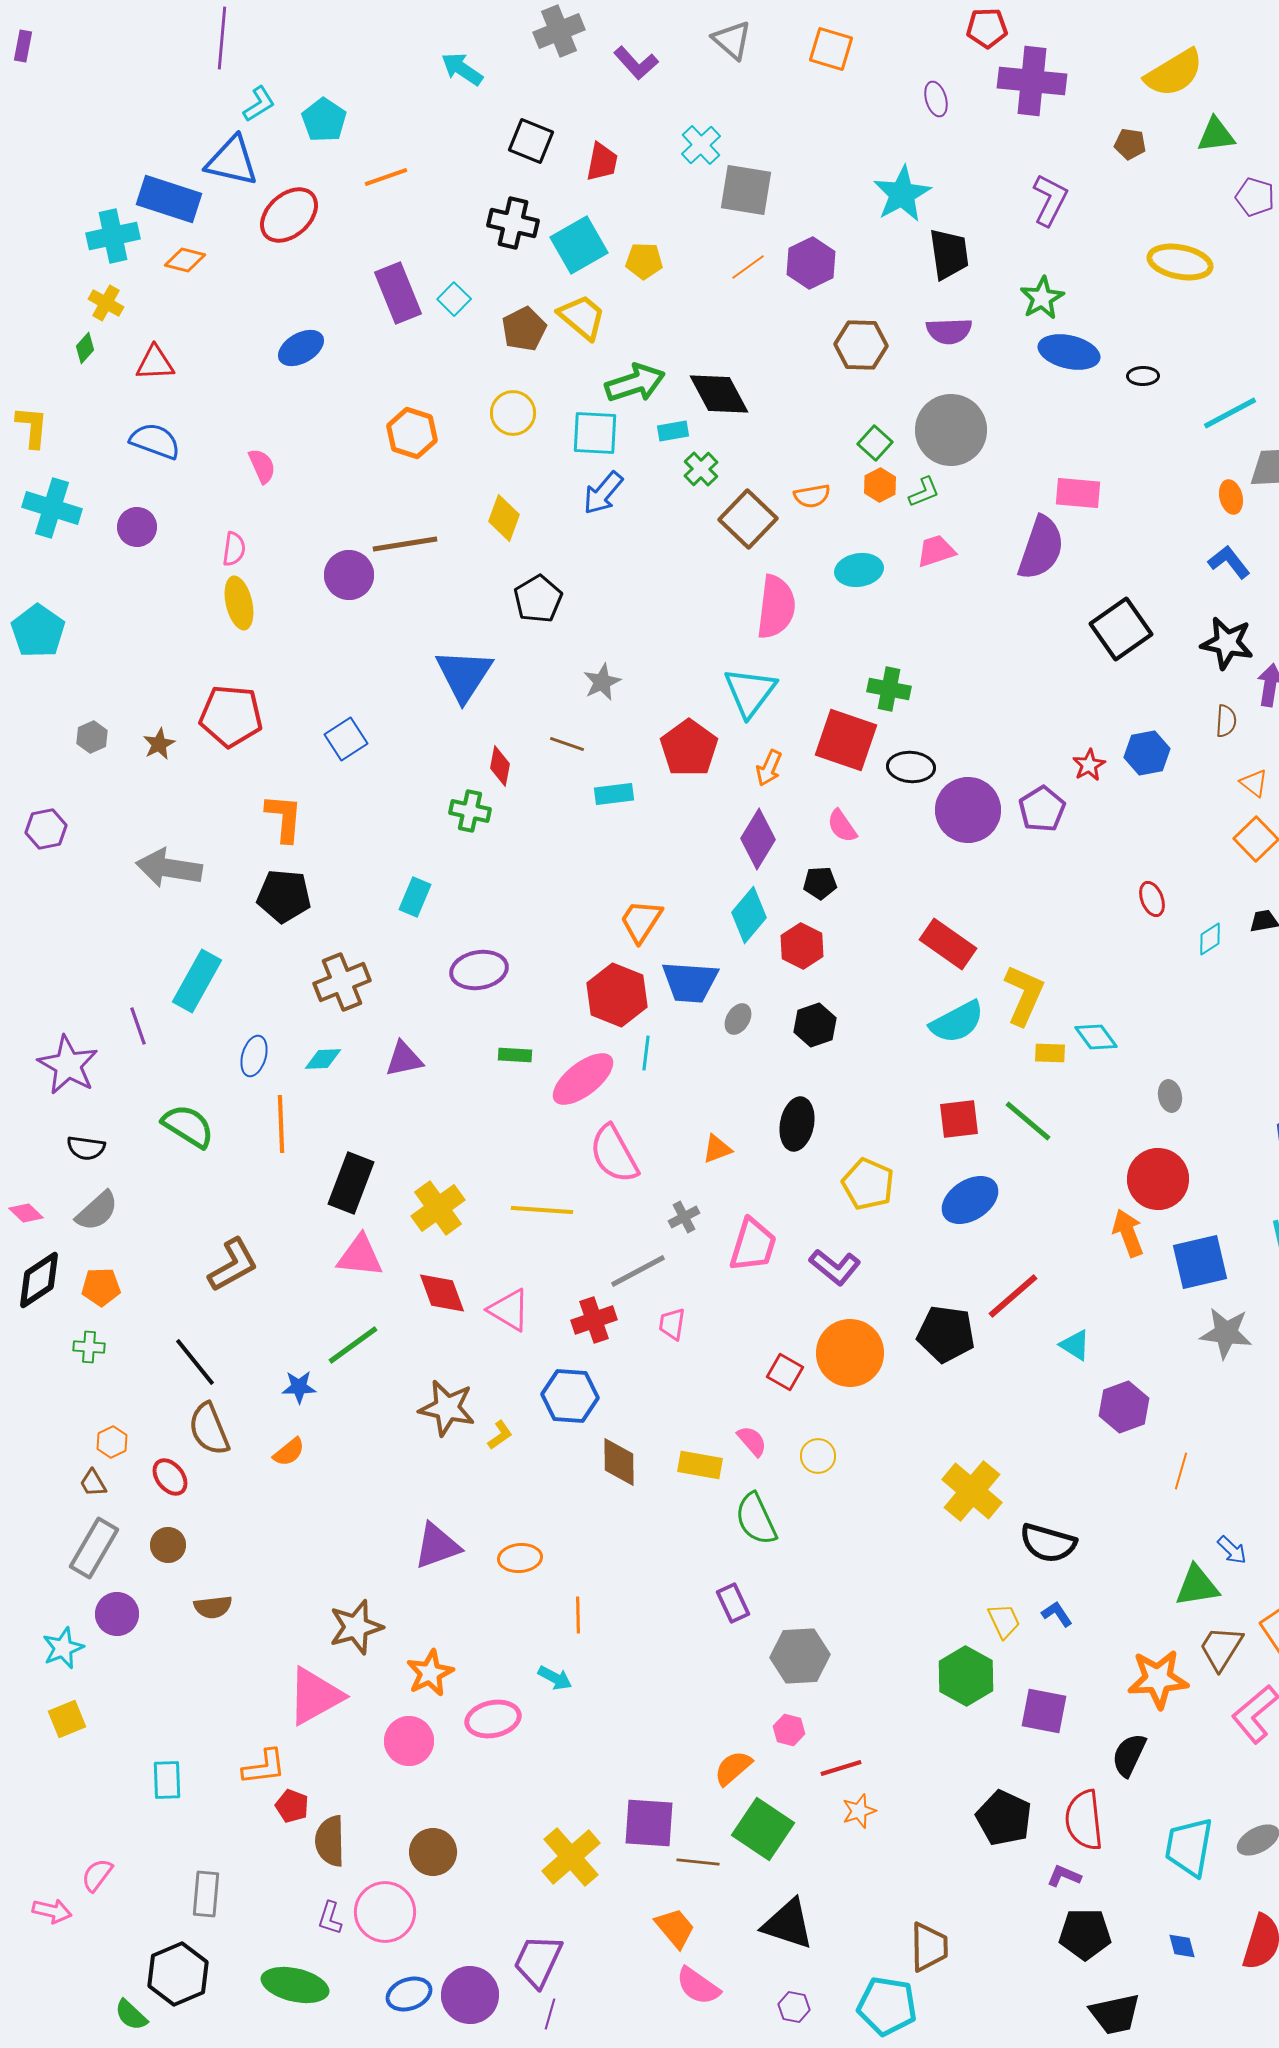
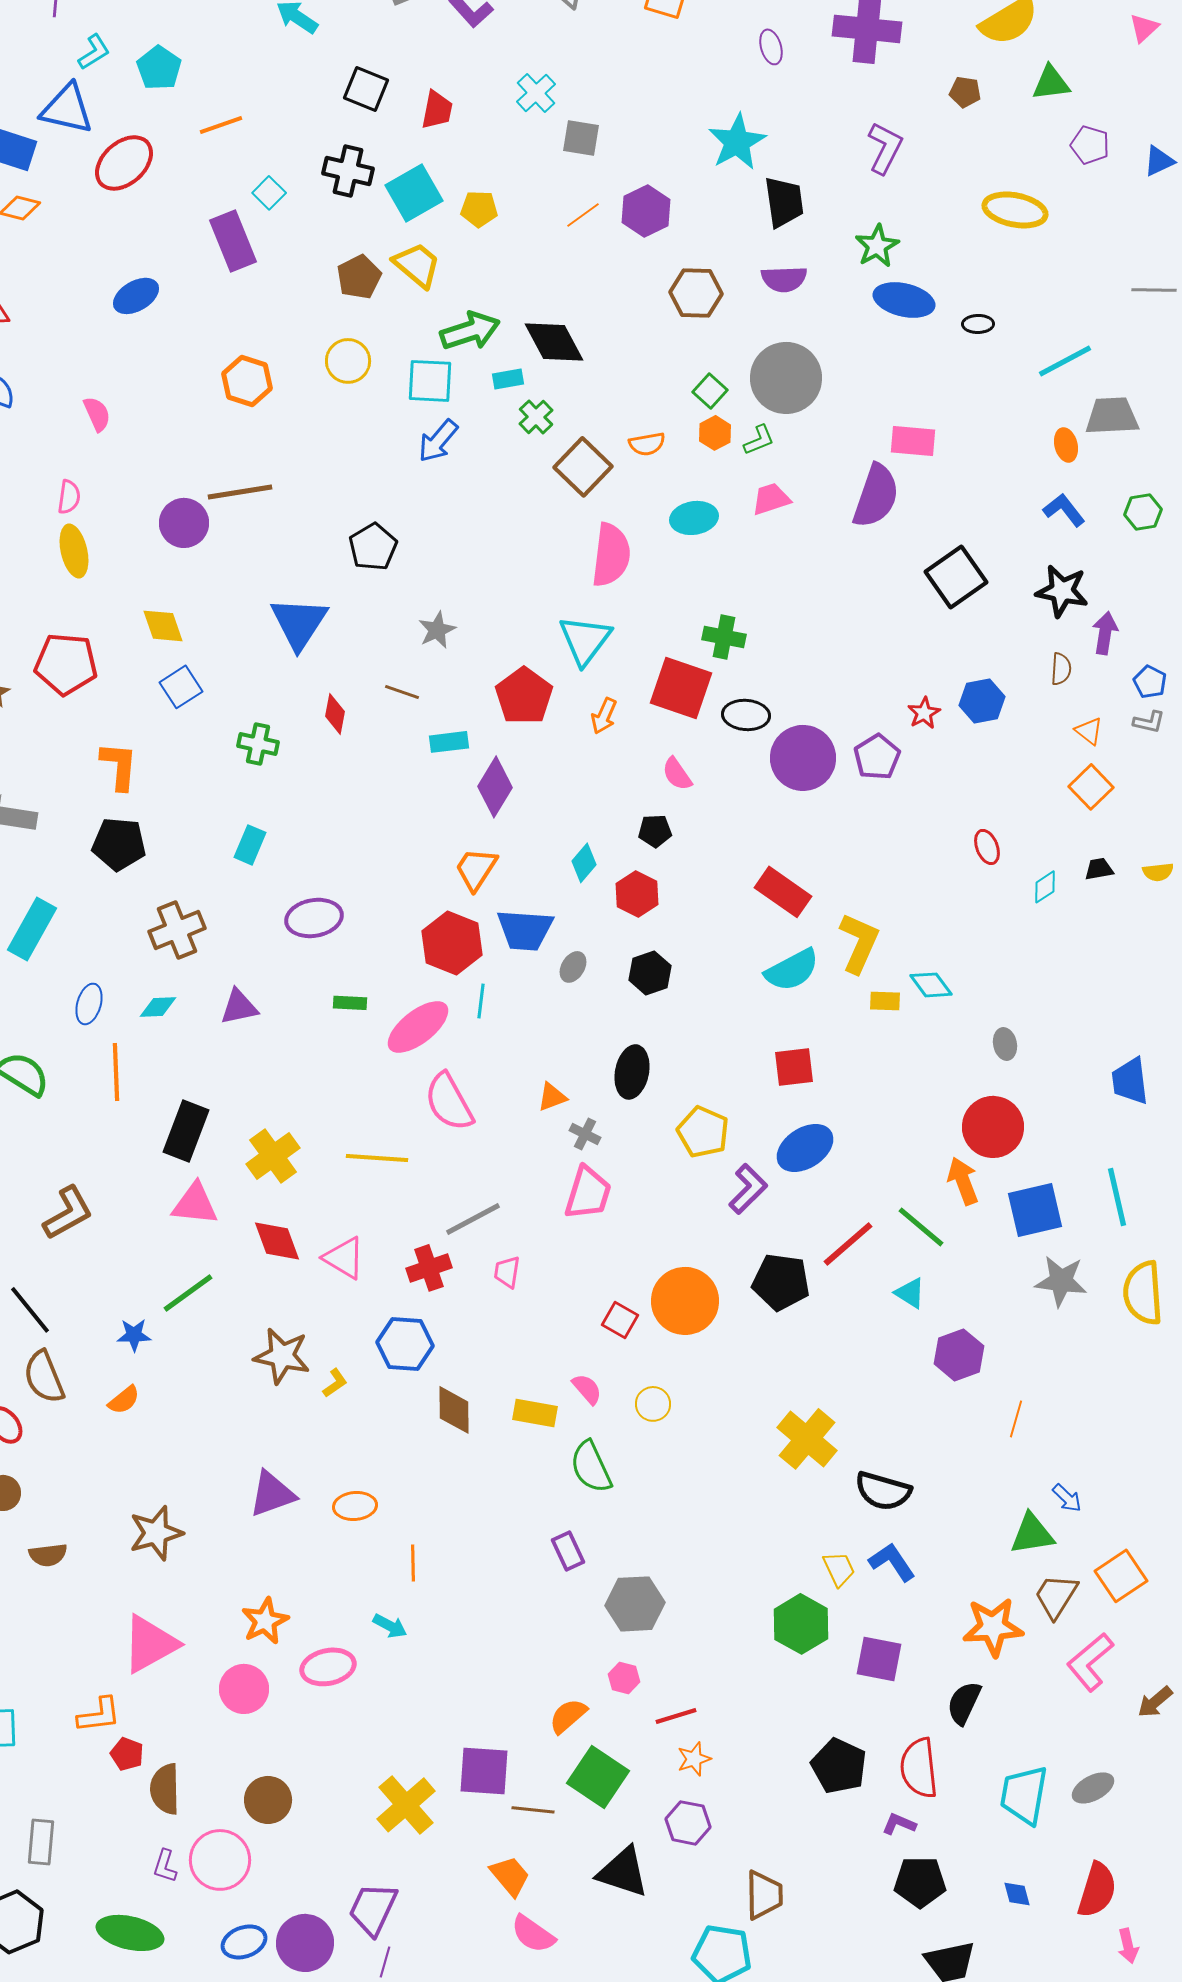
gray square: (746, 190) -> (581, 138), size x0.7
cyan square: (454, 299) -> (269, 193), moved
yellow diamond: (504, 518) -> (163, 626), moved, turned -39
green cross: (470, 811) -> (258, 744), moved
purple diamond: (758, 839) -> (495, 787), moved
cyan diamond: (749, 915) -> (584, 863), size x0.7
green line: (1028, 1121) -> (921, 1227), moved
gray cross: (684, 1217) -> (585, 1134), moved, turned -36
purple L-shape: (835, 1267) -> (748, 1189), moved, turned -84
blue L-shape: (1057, 1614) -> (892, 1562), size x1.5
brown star: (356, 1627) -> (156, 1533), moved
purple hexagon: (794, 2007) -> (688, 1823), moved, size x1.4

